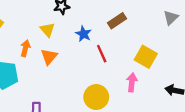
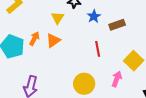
blue star: (83, 34) -> (94, 16), moved
orange arrow: (25, 48) -> (34, 39), moved

